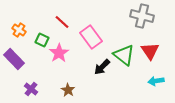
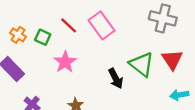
pink rectangle: (91, 37) -> (102, 25), moved
green square: (42, 40) -> (43, 37), moved
black arrow: (102, 67) -> (116, 78), turned -72

